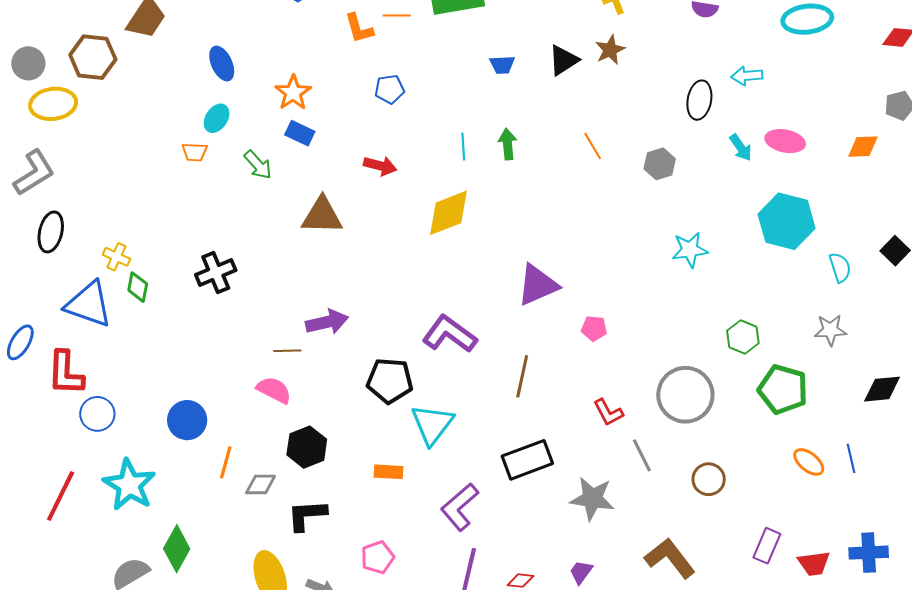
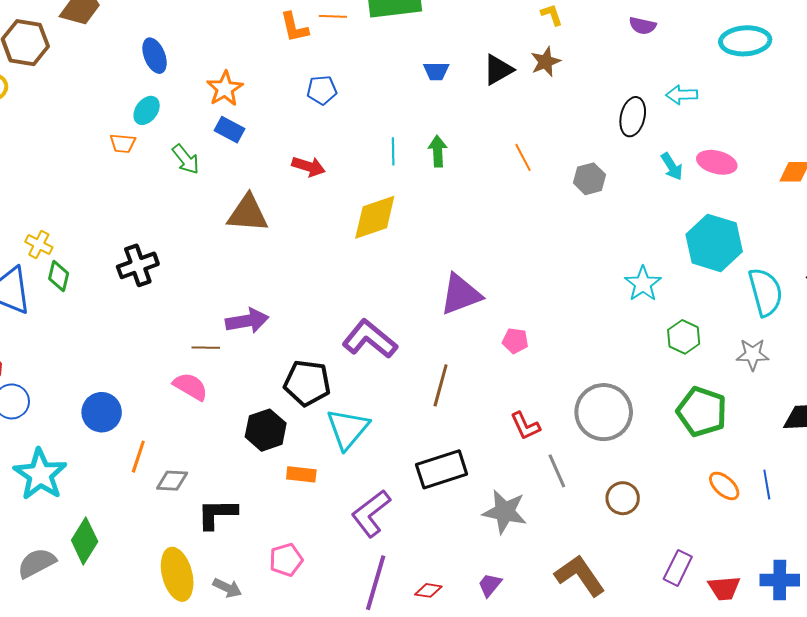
cyan star: (690, 250) -> (643, 284), moved, turned -30
cyan semicircle: (840, 267) -> (765, 292), size x1.6
green hexagon: (743, 337) -> (684, 337), moved
black hexagon: (307, 447) -> (266, 430), moved

